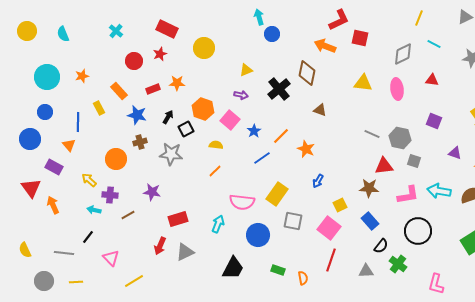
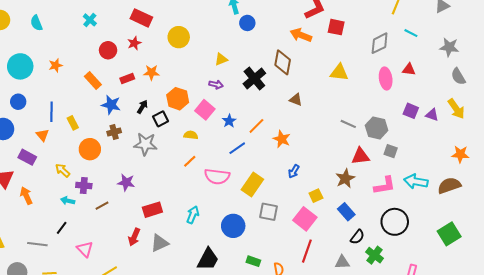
pink ellipse: (397, 89) -> (386, 79), moved
yellow rectangle: (99, 108) -> (73, 123), moved
purple triangle: (455, 153) -> (432, 115), moved
brown star: (369, 188) -> (345, 178), turned -30
pink semicircle: (242, 202) -> (217, 176), moved

